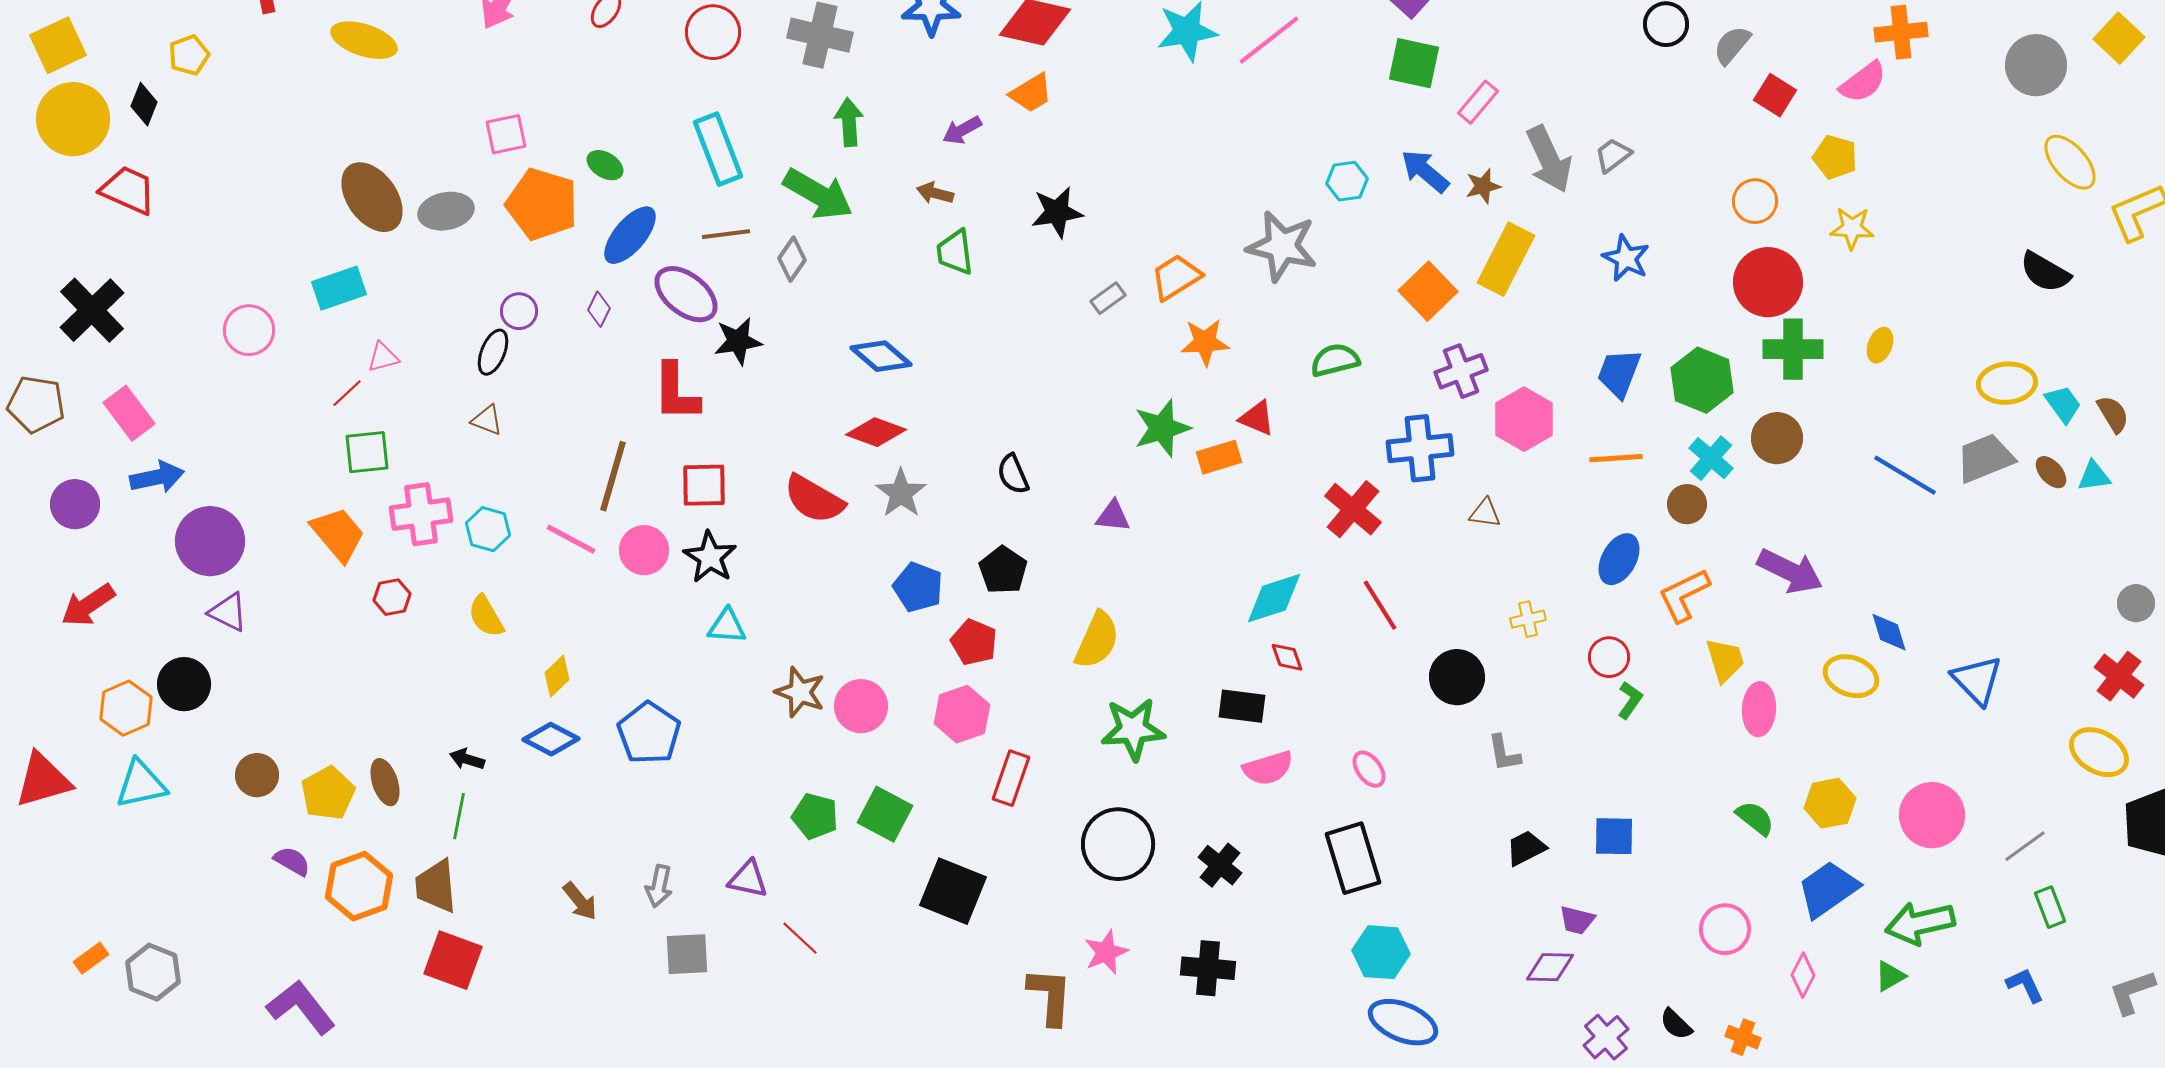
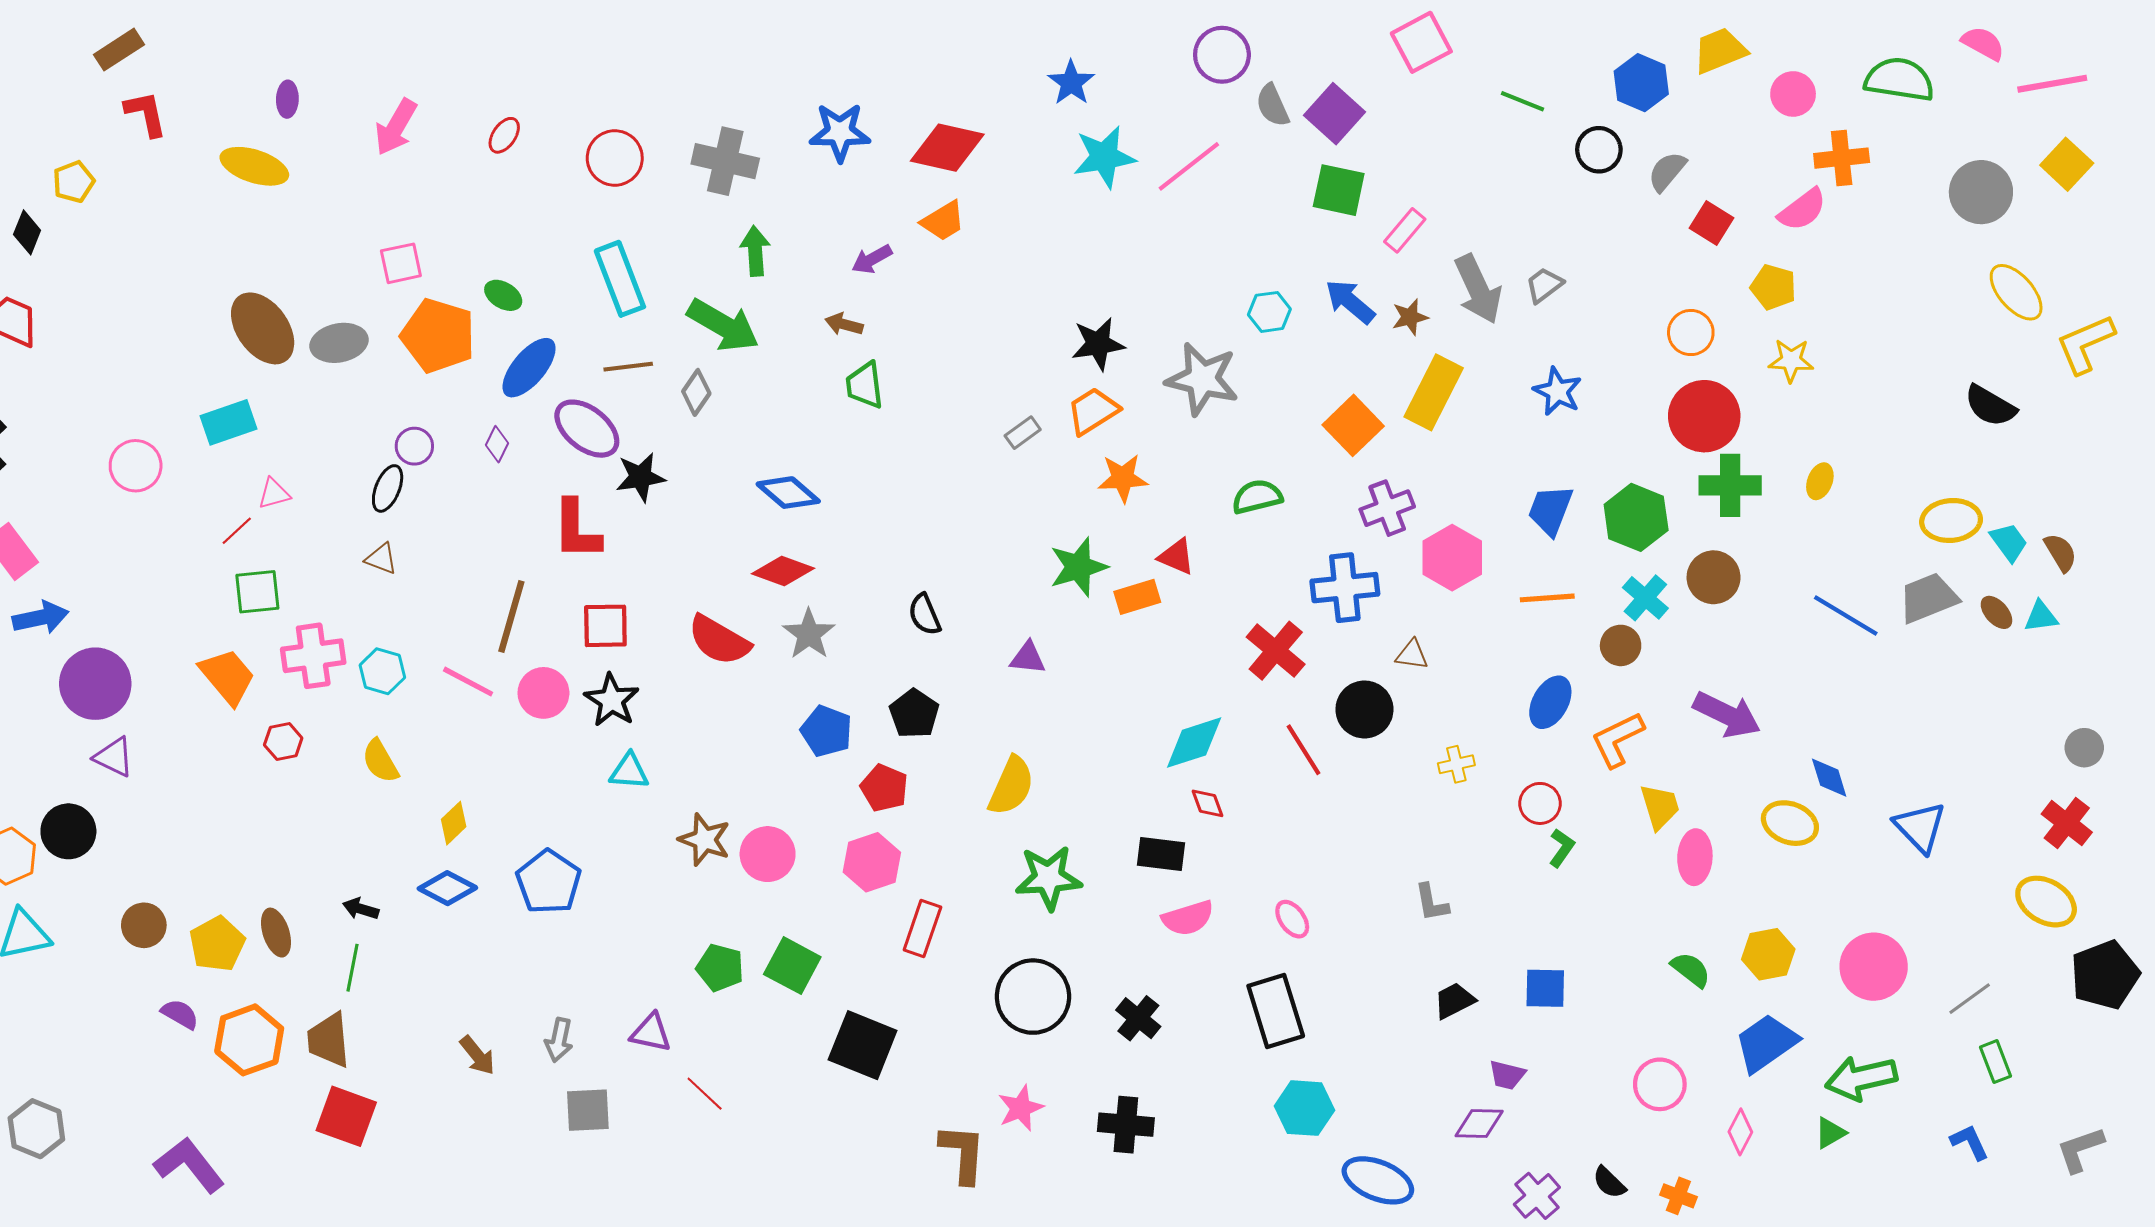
black star: (1057, 212) -> (1098, 344), moved
black circle: (1457, 677) -> (1364, 709), moved
blue ellipse: (1403, 1022) -> (1378, 1180), moved

